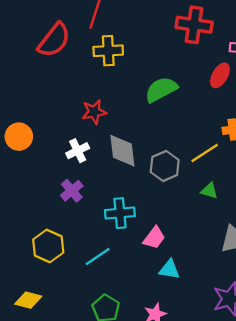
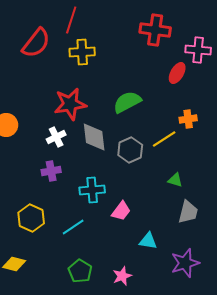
green semicircle: (161, 90) -> (127, 102), moved
red star: (94, 112) -> (70, 104), size x1.5
purple cross: (72, 191) -> (51, 171), turned 30
green triangle: (209, 191) -> (175, 180), moved
cyan triangle: (169, 269) -> (148, 241), moved

